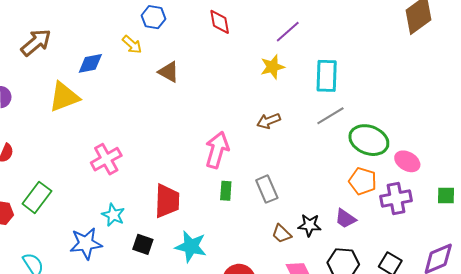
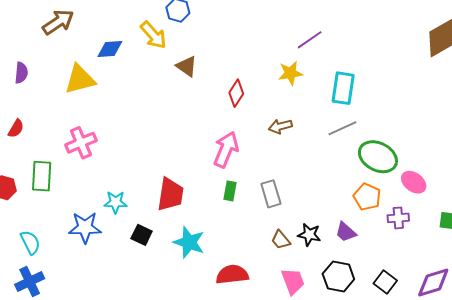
red diamond: (220, 22) -> (236, 93), moved, turned 36
yellow arrow: (132, 45) -> (153, 35), size x1.4
pink cross: (106, 159) -> (81, 143), moved
green rectangle: (37, 197) -> (42, 176), turned -40
purple cross: (396, 199) -> (398, 218), size x0.7
cyan star: (113, 215) -> (115, 202), turned -30

